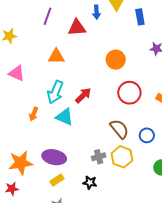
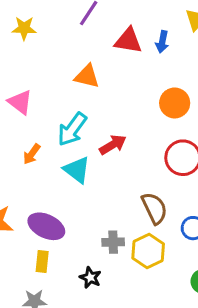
blue arrow: (97, 12) -> (162, 42), moved
pink triangle: (17, 73) -> (20, 102), moved
yellow rectangle: (57, 180) -> (42, 262), turned -64

